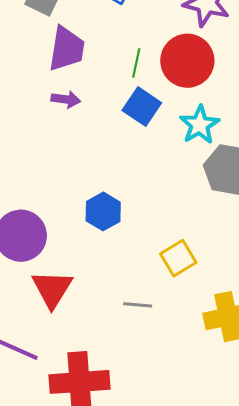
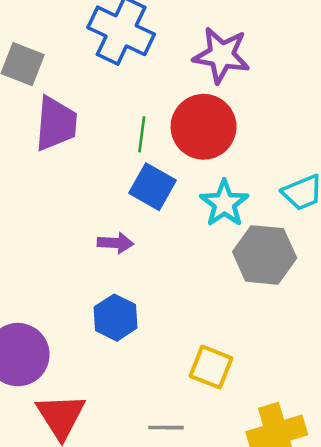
purple arrow: (66, 99) -> (115, 243), moved
yellow square: (178, 258) -> (211, 367), turned -33

